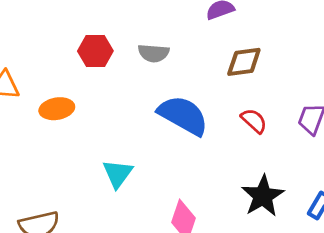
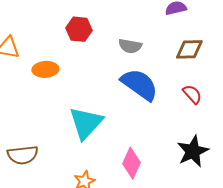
gray semicircle: (154, 53) -> (130, 46), moved
cyan triangle: (118, 174) -> (86, 123), size x1.5

